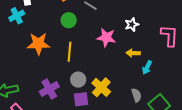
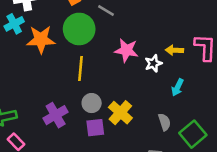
green circle: (69, 20) -> (79, 29), size x1.6
white star: (132, 24) -> (153, 63), moved
orange star: (38, 44) -> (41, 39), moved
yellow arrow: (133, 53) -> (174, 50), moved

